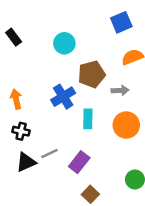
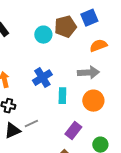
brown pentagon: (92, 74) -> (65, 27), moved
gray arrow: (120, 90) -> (88, 73), size x1.5
purple rectangle: (79, 162) -> (73, 131), moved

